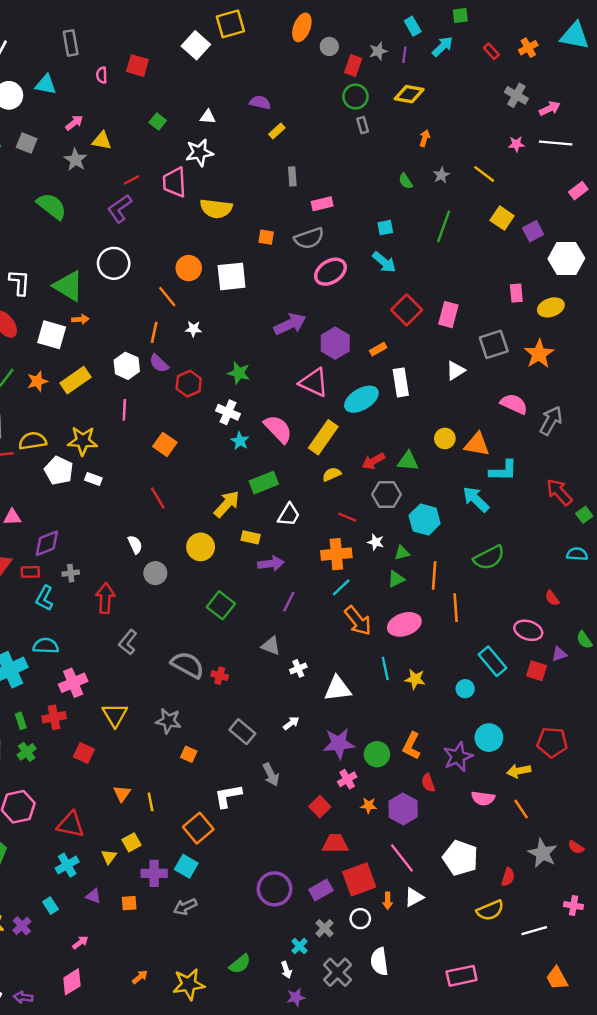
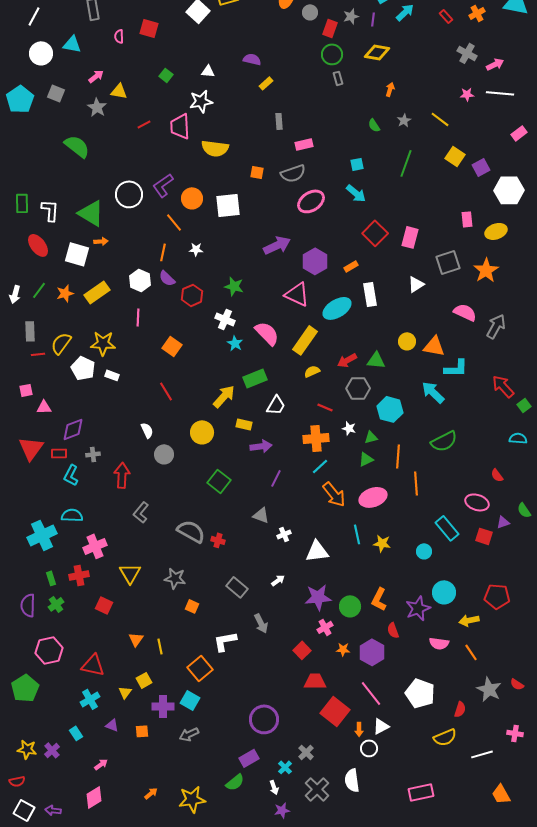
purple L-shape: (120, 209) -> (163, 185), moved
yellow semicircle: (33, 441) -> (61, 343), turned -45
red square: (359, 879) -> (335, 711), turned -32
purple rectangle: (321, 890) -> (249, 758), moved
white circle: (360, 919) -> (369, 748), moved

